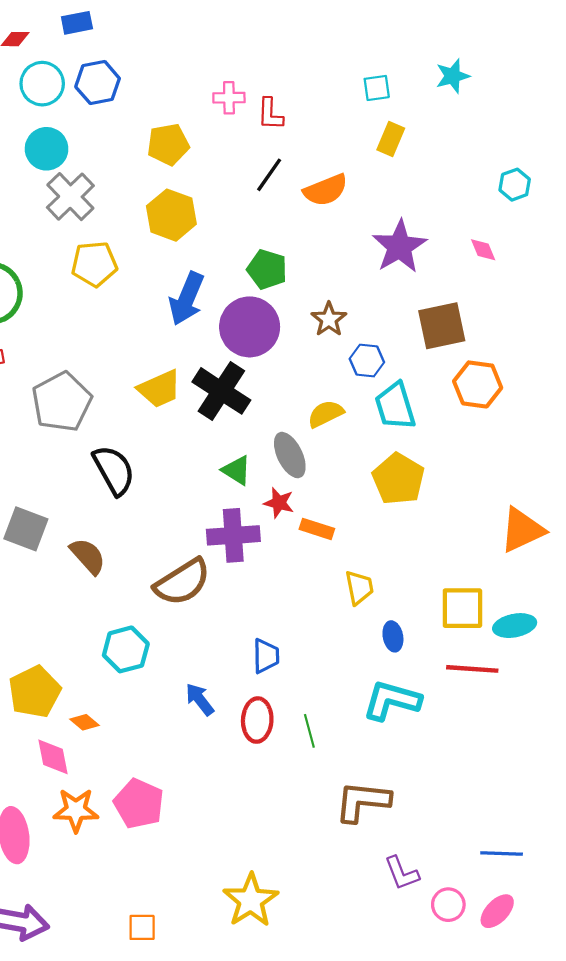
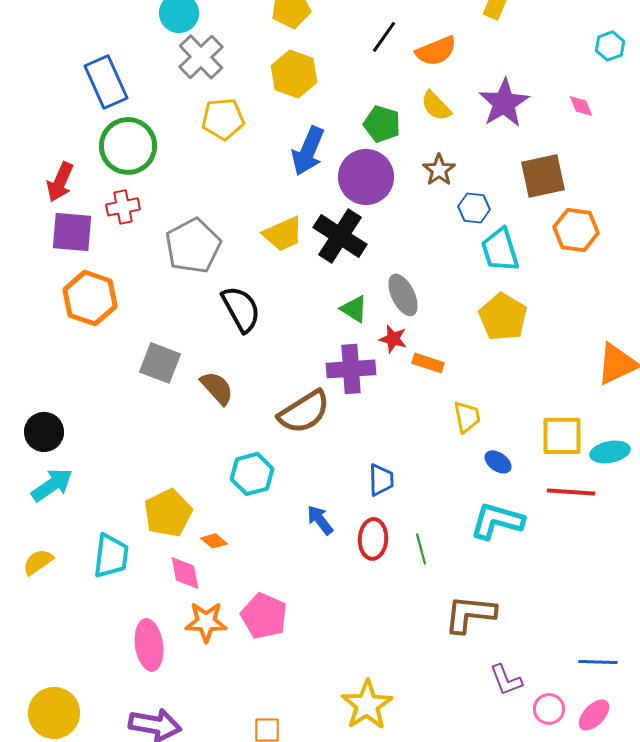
yellow semicircle: (326, 414) -> (436, 106), moved, turned -108
blue ellipse: (393, 636) -> (498, 462), turned -44

